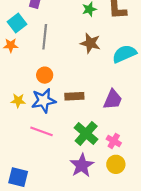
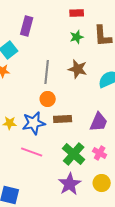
gray line: (45, 37) -> (47, 72), moved
orange circle: (45, 75) -> (48, 99), moved
pink cross: (114, 141) -> (100, 153), moved

